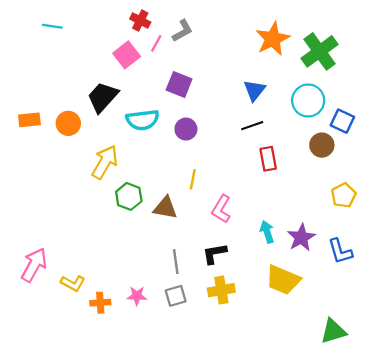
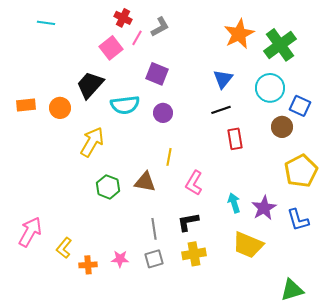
yellow pentagon: (344, 195) -> (301, 171), size x1.5
green hexagon: (129, 196) -> (108, 187), moved
yellow L-shape: (73, 283) -> (64, 248), turned 100

